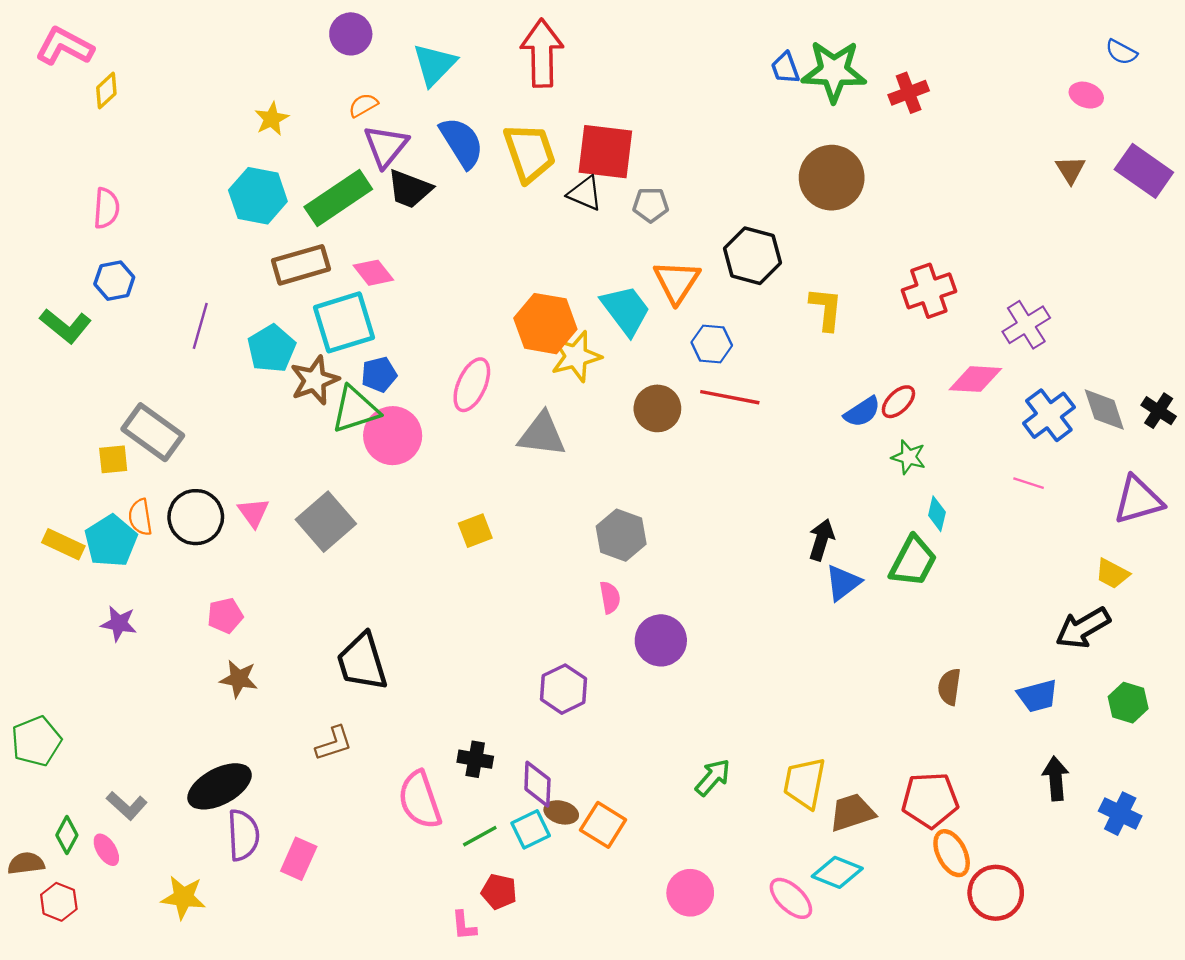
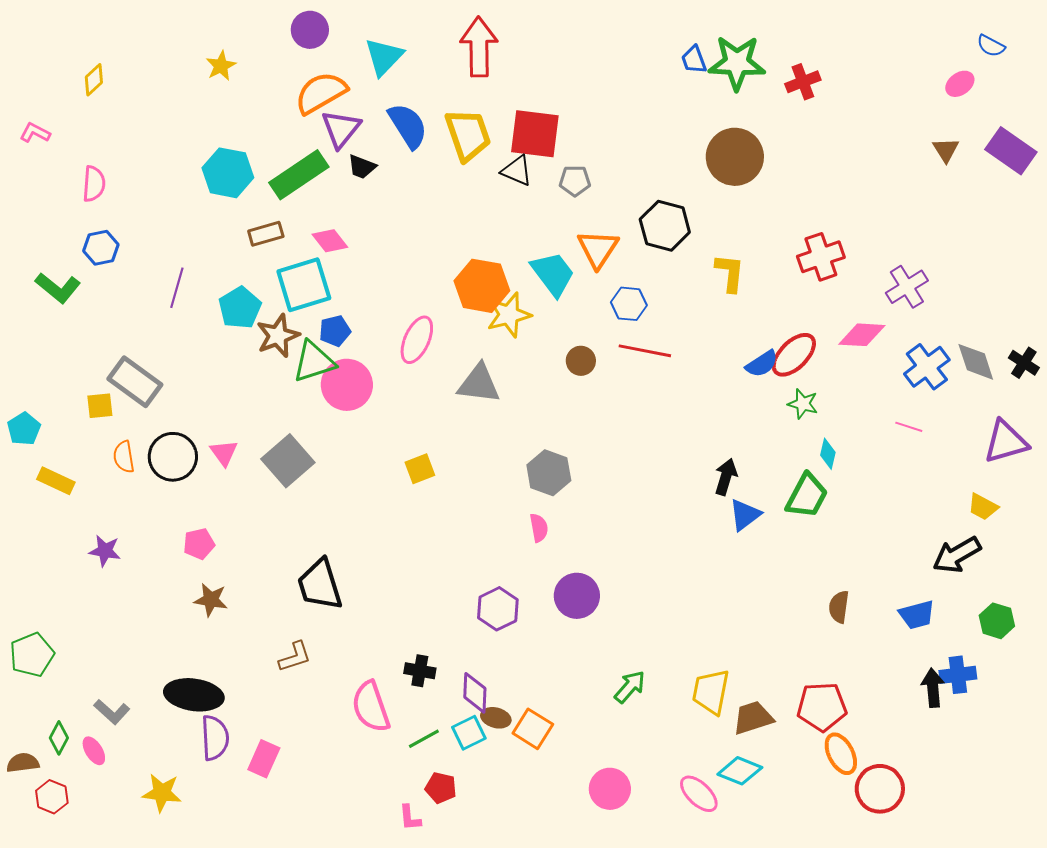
pink L-shape: (64, 46) -> (35, 133), moved, size x0.6
pink ellipse: (1086, 95) -> (960, 84), turned -56
orange semicircle: (363, 105) -> (321, 93), size x2.0
yellow star: (272, 119) -> (221, 66), moved
black trapezoid: (410, 189) -> (362, 167), size x0.7
brown rectangle: (301, 265) -> (266, 234), size x0.7
red ellipse: (898, 402) -> (794, 355), size x1.5
brown circle: (657, 408) -> (581, 361), size x0.7
cyan pentagon: (111, 541) -> (24, 429), moved, size x0.7
purple circle: (661, 640) -> (577, 596), moved
black ellipse: (220, 786) -> (194, 695), turned 36
blue cross: (1120, 814) -> (958, 675), moved, turned -33

